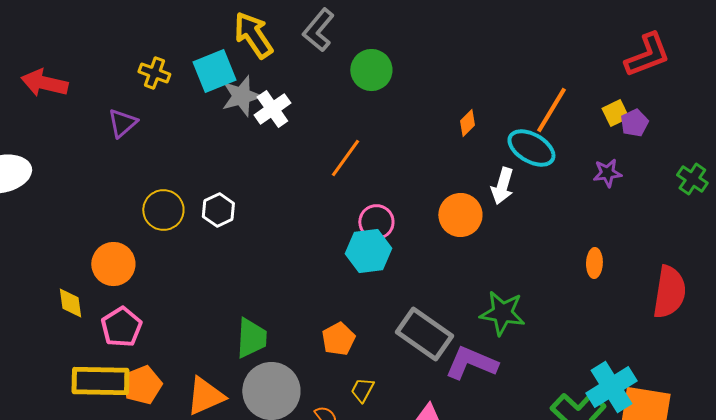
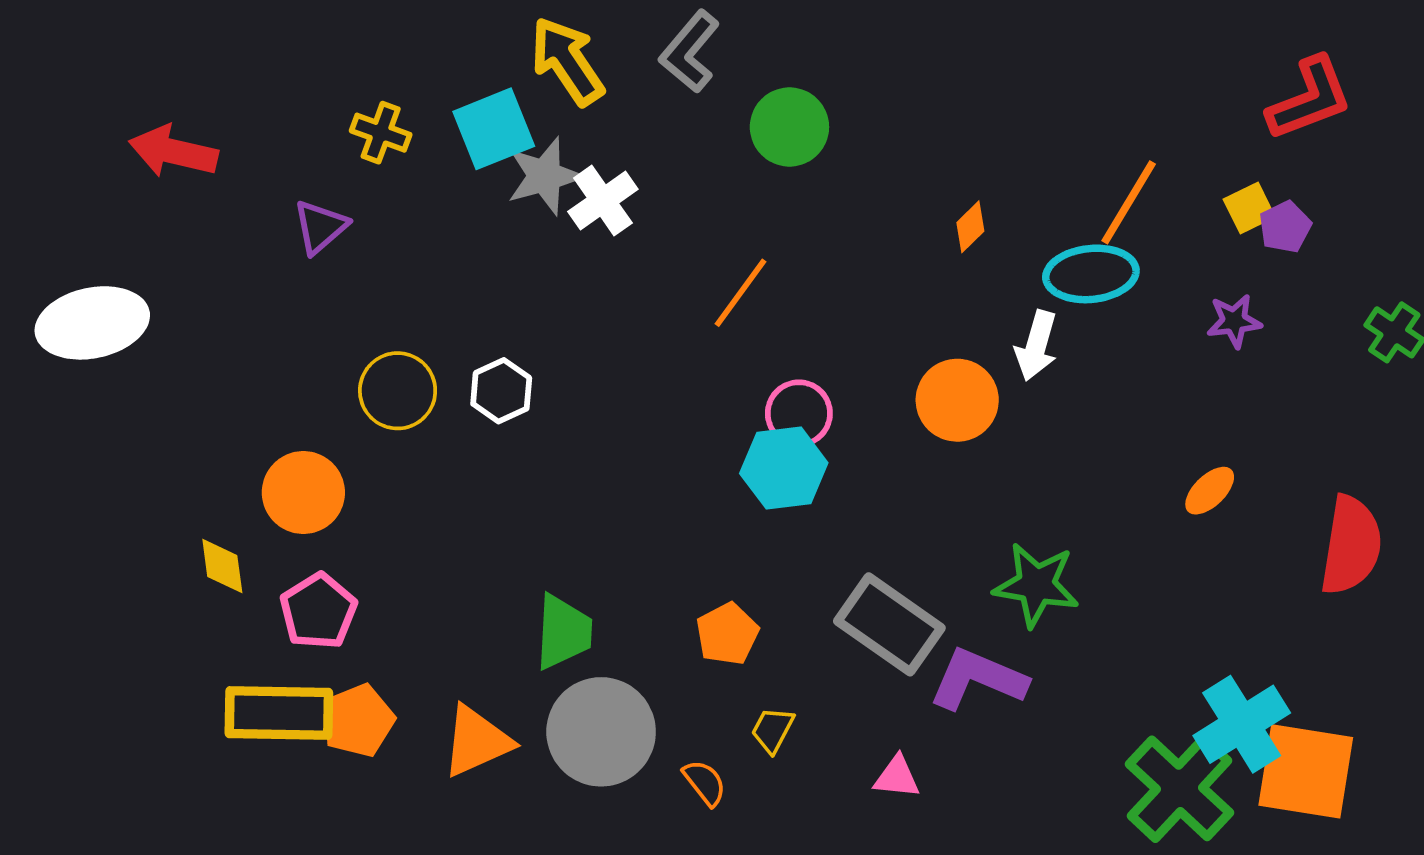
cyan ellipse: (531, 148) -> (1091, 274), turned -36
orange ellipse: (594, 263) -> (1210, 491), turned 44

